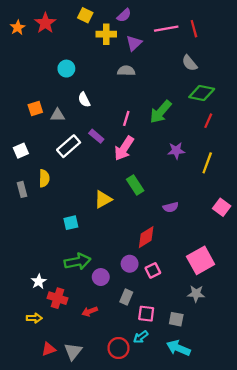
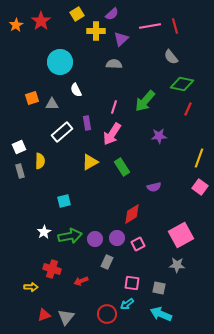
yellow square: (85, 15) -> (77, 14), turned 32
cyan circle: (66, 69) -> (60, 62), size x1.6
purple rectangle: (96, 136) -> (87, 123), turned 40
white square: (21, 151) -> (19, 147), moved
yellow line: (207, 163) -> (199, 158), moved
yellow triangle: (103, 199) -> (90, 162), moved
purple circle: (101, 277) -> (95, 239), moved
white star: (39, 281) -> (44, 232), moved
gray rectangle: (126, 297) -> (107, 262), moved

